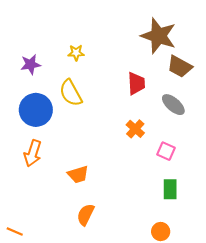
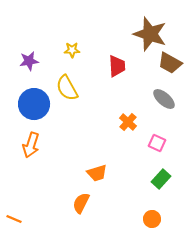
red trapezoid: (136, 83) -> (117, 66), moved
orange trapezoid: (78, 174) -> (97, 173), moved
green rectangle: (170, 189) -> (161, 179), turned 42

